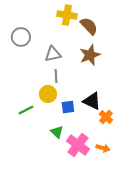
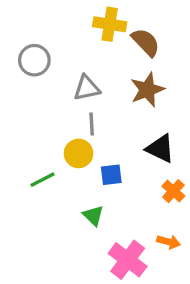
black triangle: (92, 101) -> (160, 149), moved
pink cross: (78, 145) -> (128, 260), moved

